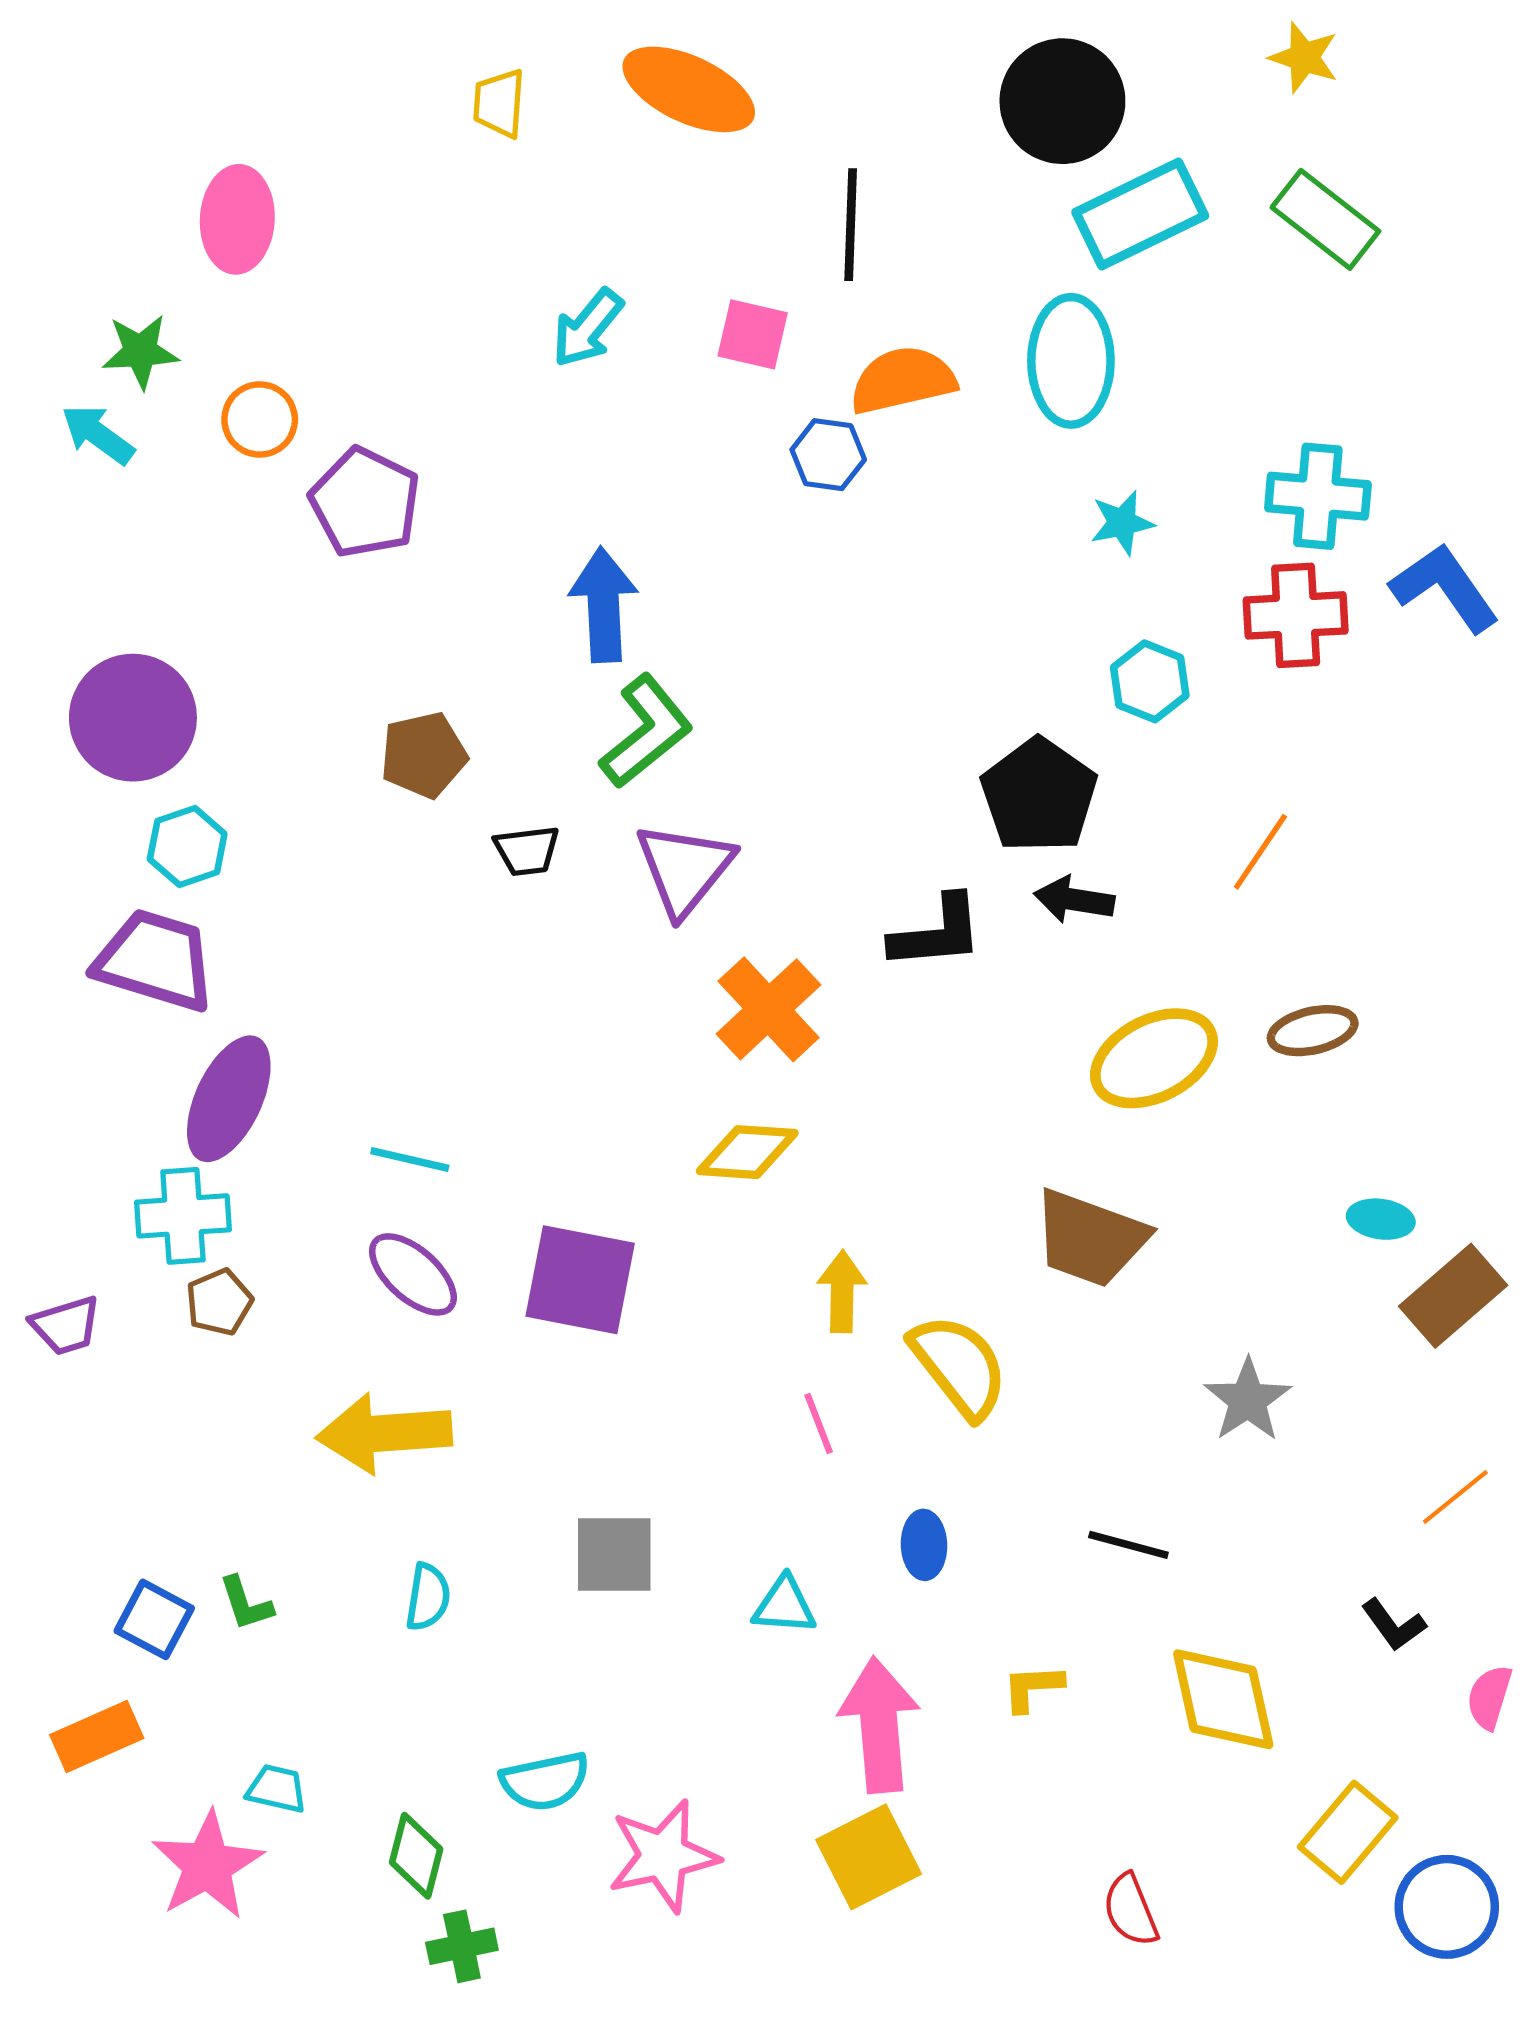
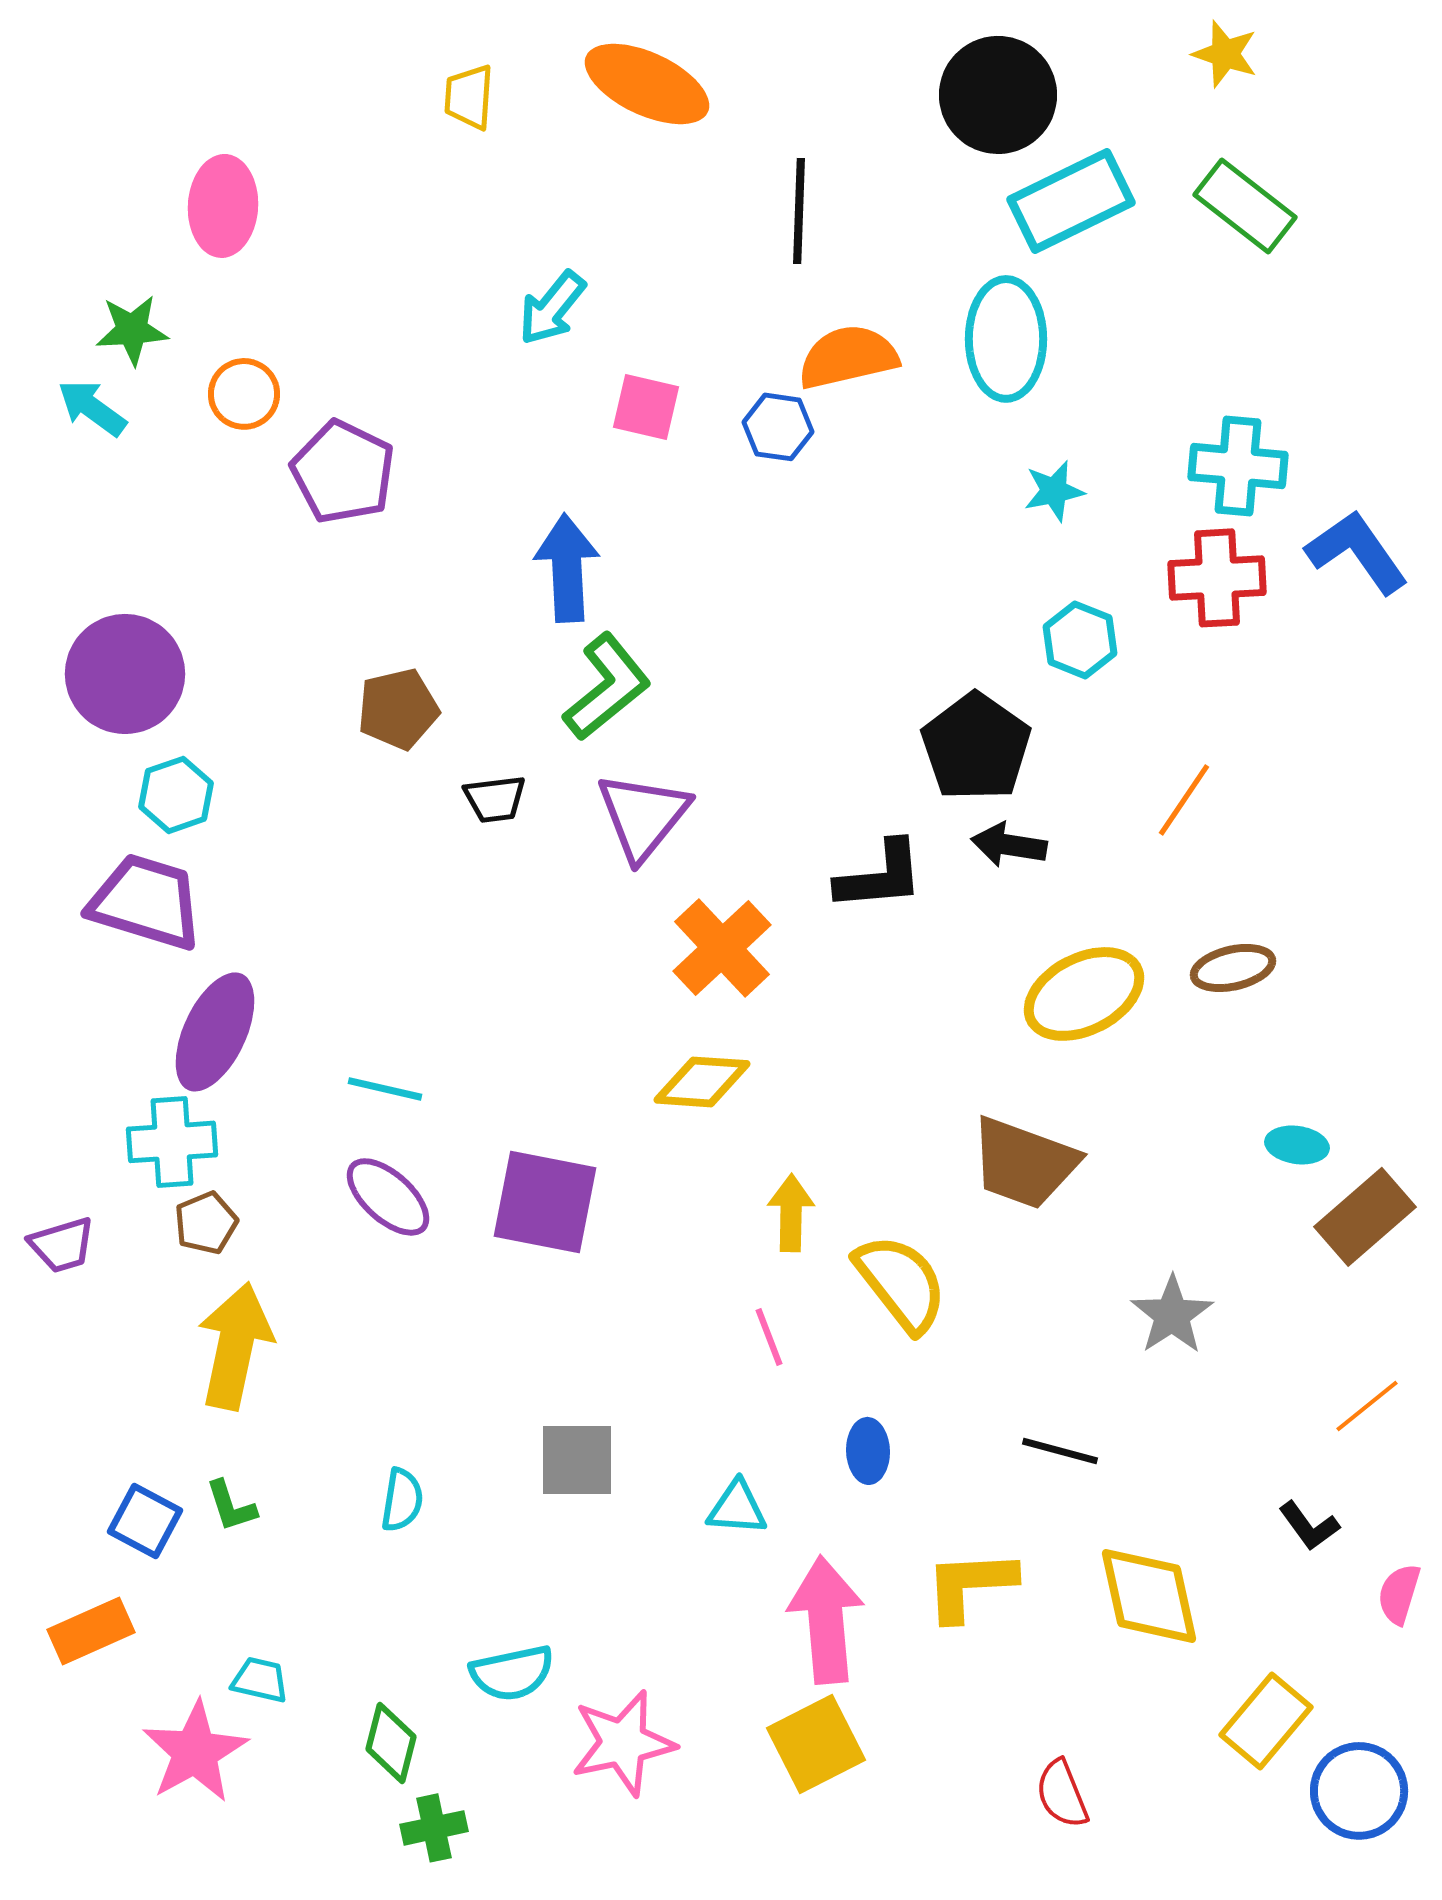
pink square: (753, 334) -> (646, 407), moved
yellow arrow: (384, 1433) -> (235, 1346), moved, turned 106
yellow L-shape: (1033, 1688) -> (970, 1585), size x1.6

